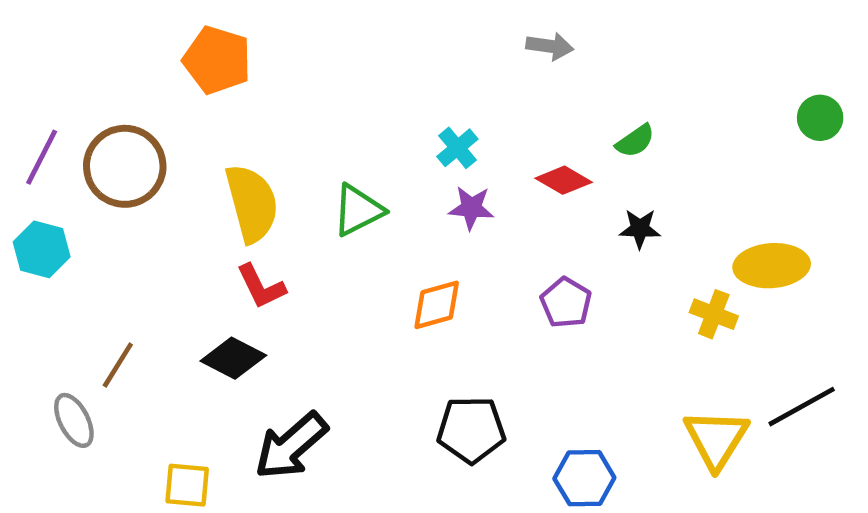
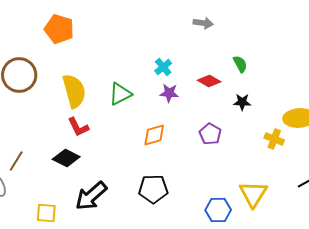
green semicircle: (635, 141) -> (240, 64), turned -84
black pentagon: (471, 430) -> (153, 189), moved
yellow triangle: (716, 439) -> (253, 194), moved

